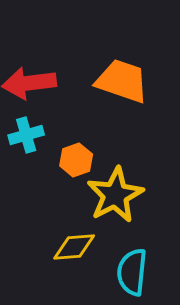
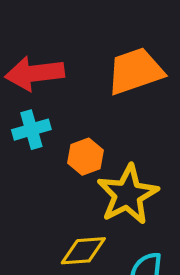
orange trapezoid: (122, 81) -> (135, 71), turned -38

